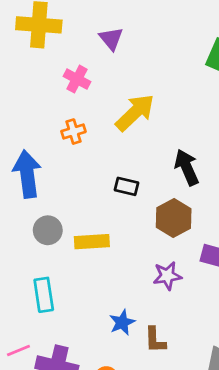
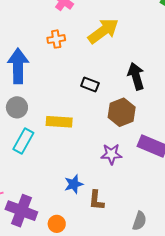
gray circle: (48, 230) -> (17, 107), moved
cyan rectangle: (44, 295) -> (23, 141), moved, turned 30

